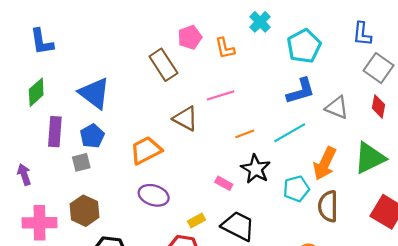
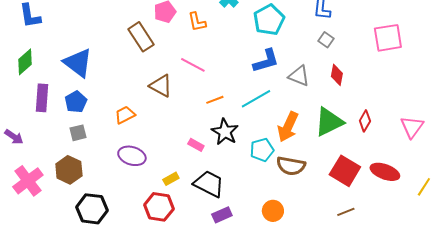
gray square: (379, 68) -> (326, 40), moved, size x0.6
pink line: (221, 95) -> (193, 65), turned 45
orange trapezoid: (146, 150) -> (125, 115), size x0.7
gray square: (81, 162) -> (78, 133), moved
purple arrow: (24, 174) -> (14, 137), turned 144
brown semicircle: (328, 206) -> (291, 166), turned -80
pink cross: (40, 223) -> (28, 181), turned -36

